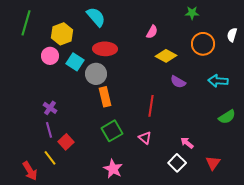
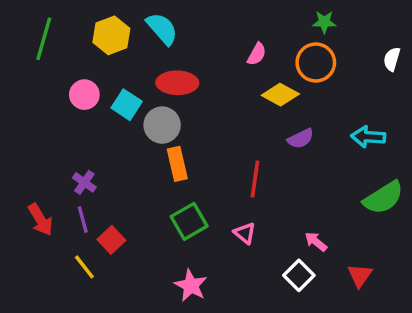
yellow hexagon: (62, 34) -> (111, 35), moved
orange circle: (203, 44) -> (316, 63), moved
purple semicircle: (178, 82) -> (301, 139), turned -56
green semicircle: (227, 117) -> (383, 198), size x1.4
red arrow: (30, 171) -> (40, 220), moved

